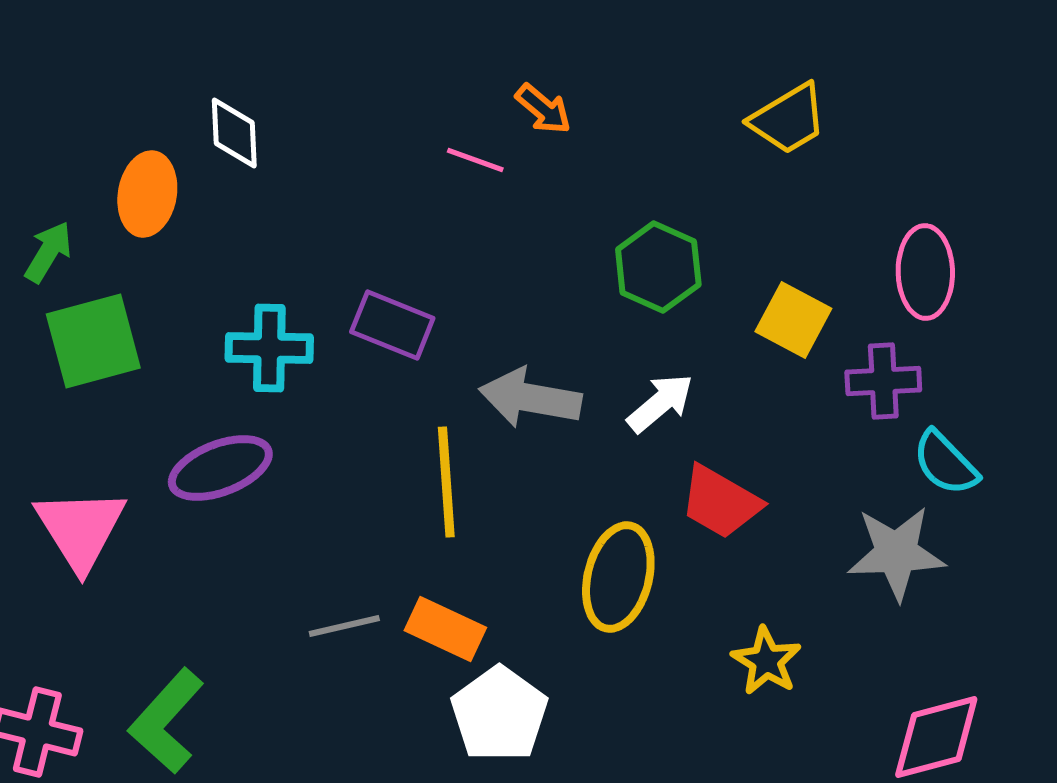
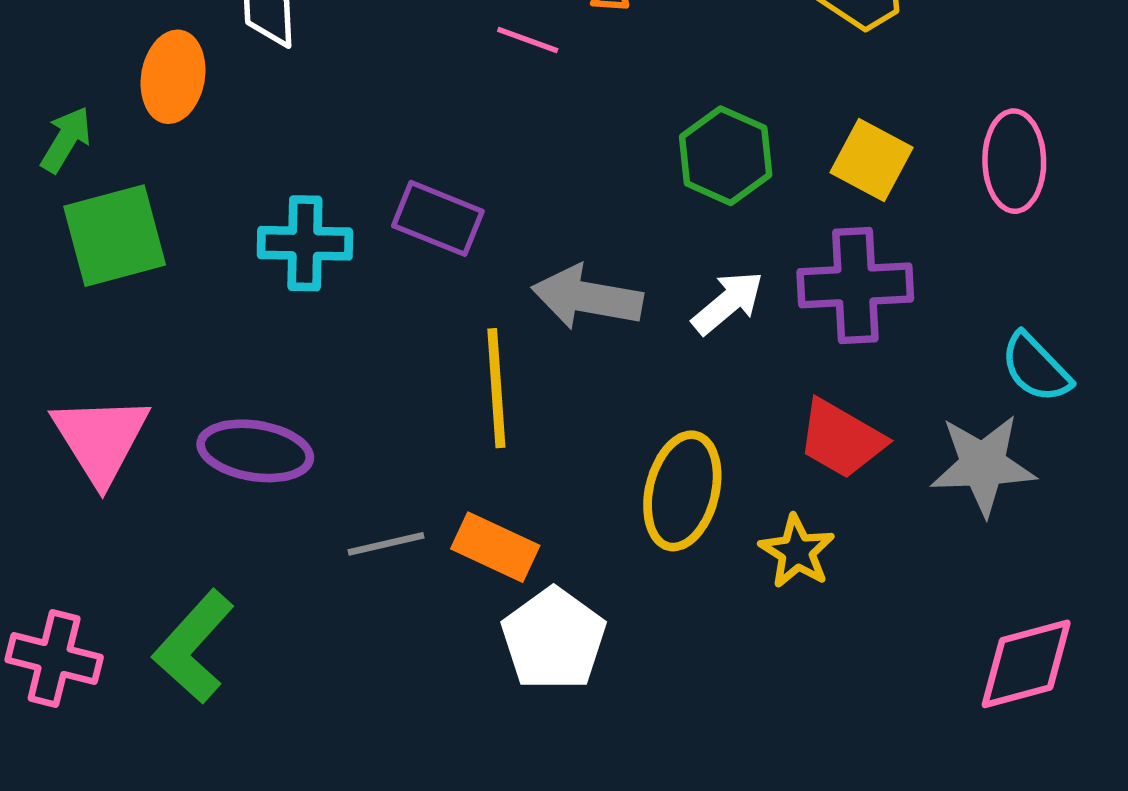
yellow square: (793, 320) -> (872, 160), moved
purple cross: (883, 381) -> (855, 285), moved, size x1.4
purple ellipse: (220, 468) -> (255, 451), moved, turned 30
red trapezoid: (720, 502) -> (841, 439), moved
yellow star: (766, 661) -> (797, 551), moved

